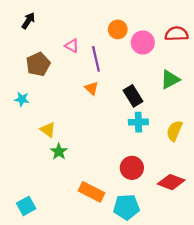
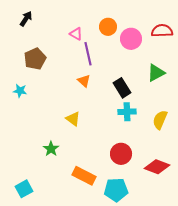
pink triangle: (72, 46) -> (76, 34), moved
yellow triangle: (48, 130) -> (73, 119), moved
green star: (59, 151) -> (51, 149), moved

